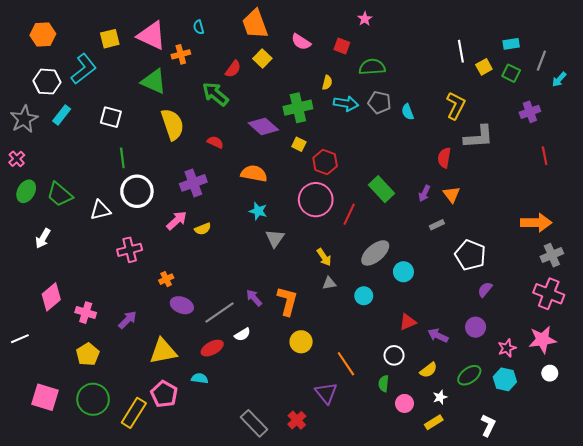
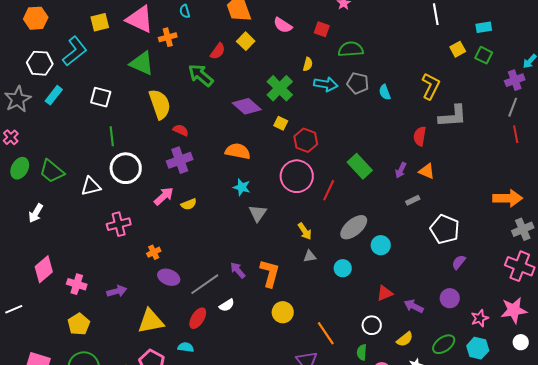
white line: (461, 51) -> (436, 14), moved
gray line: (541, 61) -> (513, 107), moved
green cross: (298, 108) -> (280, 88), turned -32
purple cross: (530, 112) -> (515, 80), moved
red semicircle: (215, 142) -> (181, 130), moved
orange triangle: (452, 194) -> (427, 171), turned -30
purple arrow: (128, 320) -> (117, 291), turned 30
red ellipse: (212, 348) -> (198, 318), turned -30

